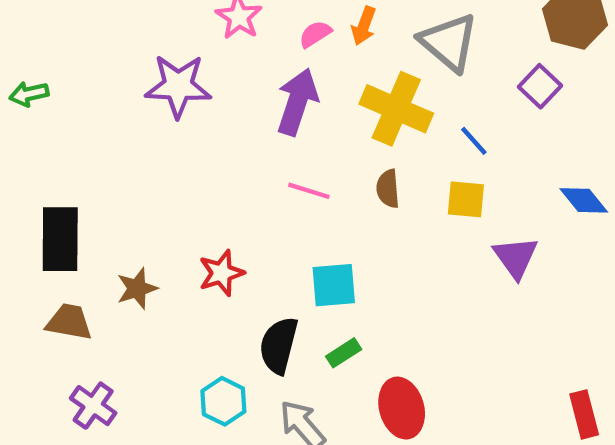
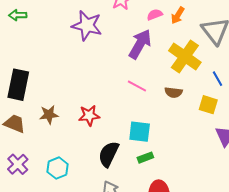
brown semicircle: (388, 189) -> (173, 92), turned -90
green rectangle: (344, 353) -> (145, 158), moved
cyan hexagon: (223, 401) -> (58, 168), moved

